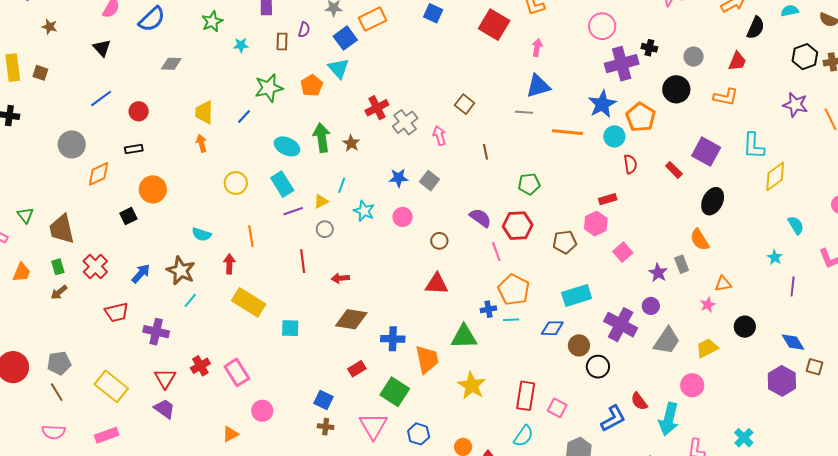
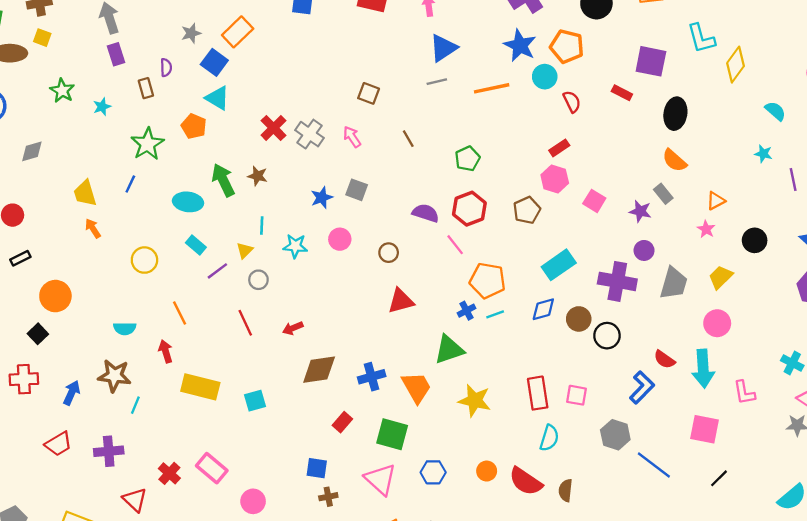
cyan rectangle: (282, 184) -> (196, 245), size x0.7
red cross: (95, 267) -> (24, 379), moved, turned -30

